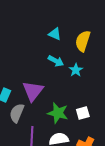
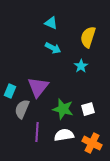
cyan triangle: (55, 34) -> (51, 23), moved
cyan arrow: (56, 61) -> (53, 48), moved

